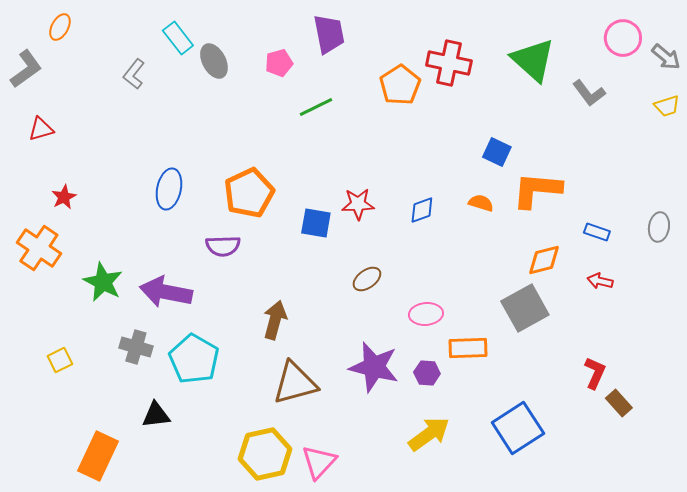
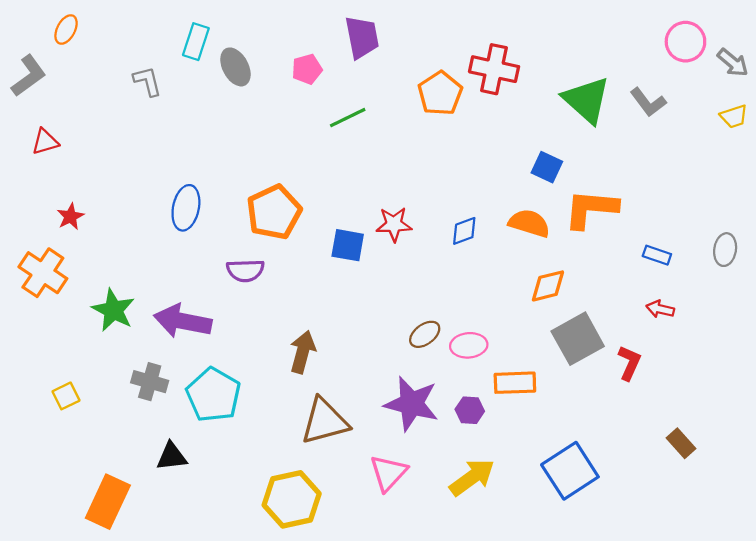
cyan rectangle: (178, 38) -> (196, 42), turned 56
green triangle: (533, 60) -> (586, 100), moved
gray L-shape: (134, 74) -> (147, 81), turned 128
orange semicircle: (481, 203) -> (529, 223), size x1.5
orange diamond: (544, 260) -> (548, 286), moved
brown ellipse: (367, 279) -> (425, 334), moved
red L-shape: (595, 373) -> (629, 363), moved
pink triangle: (319, 462) -> (388, 473), moved

